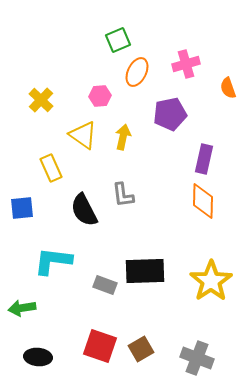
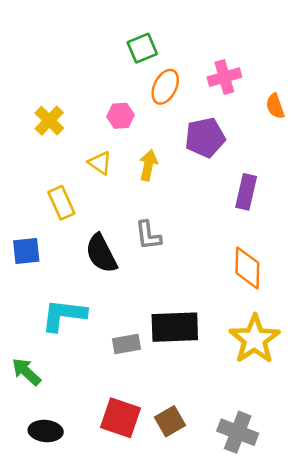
yellow triangle: (83, 135) -> (100, 163), size x0.7
orange diamond: (203, 201) -> (247, 268), moved
gray rectangle: (105, 285) -> (127, 344), turned -30
green arrow: (22, 308) -> (26, 372), turned 52

